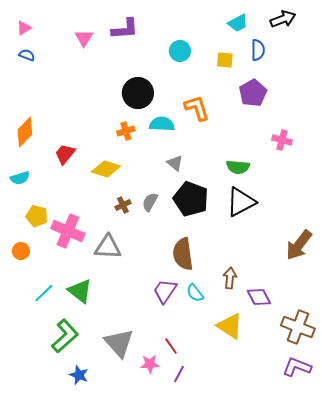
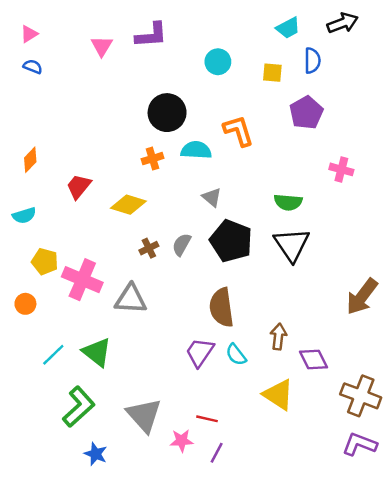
orange diamond: (25, 132) -> (30, 160), size x0.7
black triangle: (241, 202) -> (292, 245), turned -36
red line: (171, 346) -> (207, 419), turned -42

